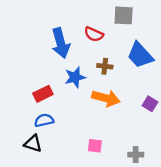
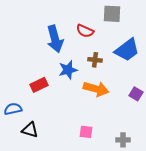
blue trapezoid: (140, 55) -> (127, 50), turned -84
blue semicircle: (44, 120) -> (13, 109), moved

